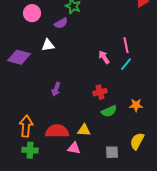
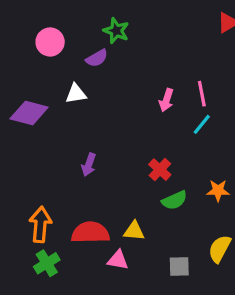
pink arrow: (104, 57) -> (166, 100), moved, turned -128
red cross: (100, 92) -> (160, 170), turned -32
green cross: (30, 150) -> (47, 263), turned -35

